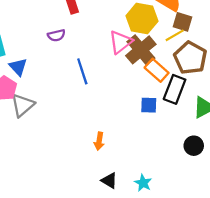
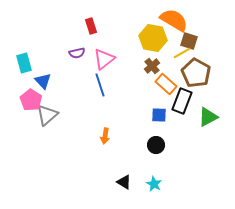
pink triangle: (121, 42) -> (104, 59), moved
brown cross: (141, 50) -> (152, 66), size x0.6
orange arrow: (99, 141) -> (105, 136), moved
black circle: (194, 146) -> (156, 145), moved

